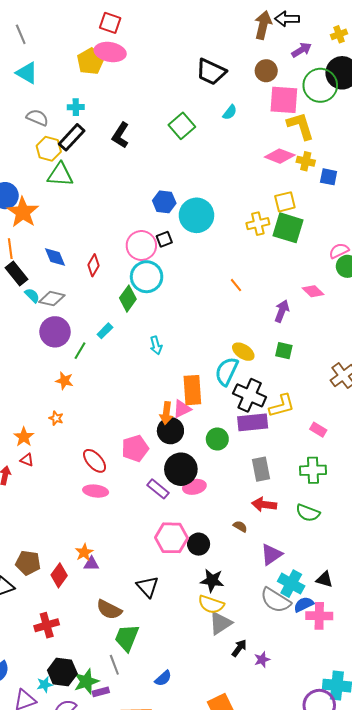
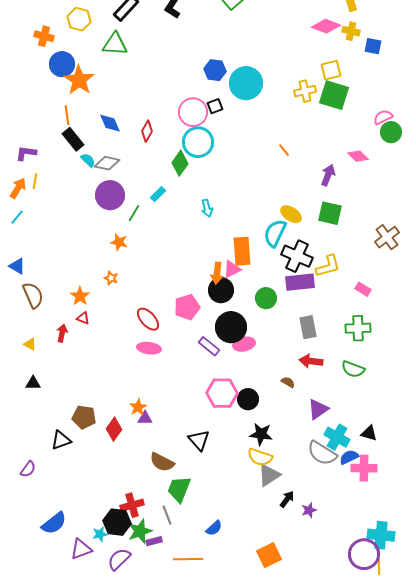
yellow hexagon: (49, 149) -> (79, 19), moved
green square: (284, 351) -> (330, 213), size x1.4
red cross: (47, 625) -> (132, 505), moved

